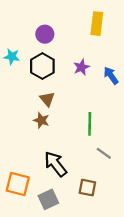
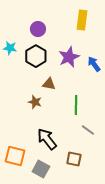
purple star: (81, 67) -> (69, 57), size x1.5
brown triangle: (47, 99) -> (49, 84), moved, turned -40
gray square: (48, 199) -> (41, 169), turned -36

